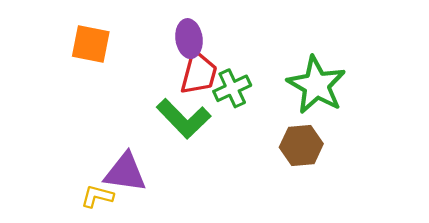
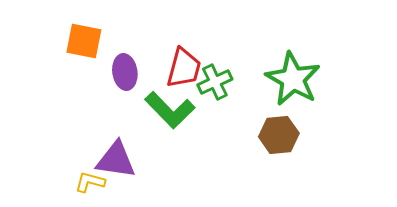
purple ellipse: (189, 39) -> (125, 72), moved

